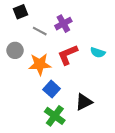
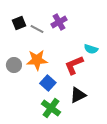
black square: (20, 12) -> (19, 23), moved
gray circle: (15, 50) -> (14, 65), moved
red L-shape: (68, 55) -> (74, 65), moved

